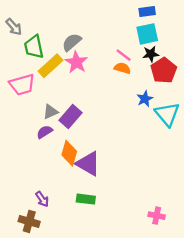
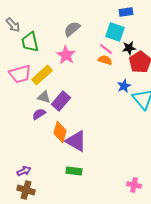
cyan square: (147, 34) -> (115, 32), moved, turned 30
gray semicircle: (72, 42) -> (72, 29), moved
yellow rectangle: (50, 66) -> (42, 75), moved
gray triangle: (50, 112) -> (44, 97), turned 40
purple arrow: (42, 199) -> (24, 171), moved, turned -80

